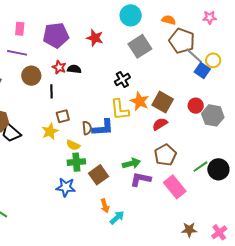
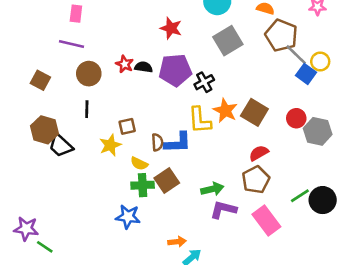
purple pentagon: (56, 35) -> (175, 70), moved
black line: (51, 91) -> (87, 109), moved
red semicircle: (160, 124) -> (259, 153), moved
brown square: (99, 175) -> (167, 181), moved
orange arrow: (105, 206) -> (177, 242), turned -80

